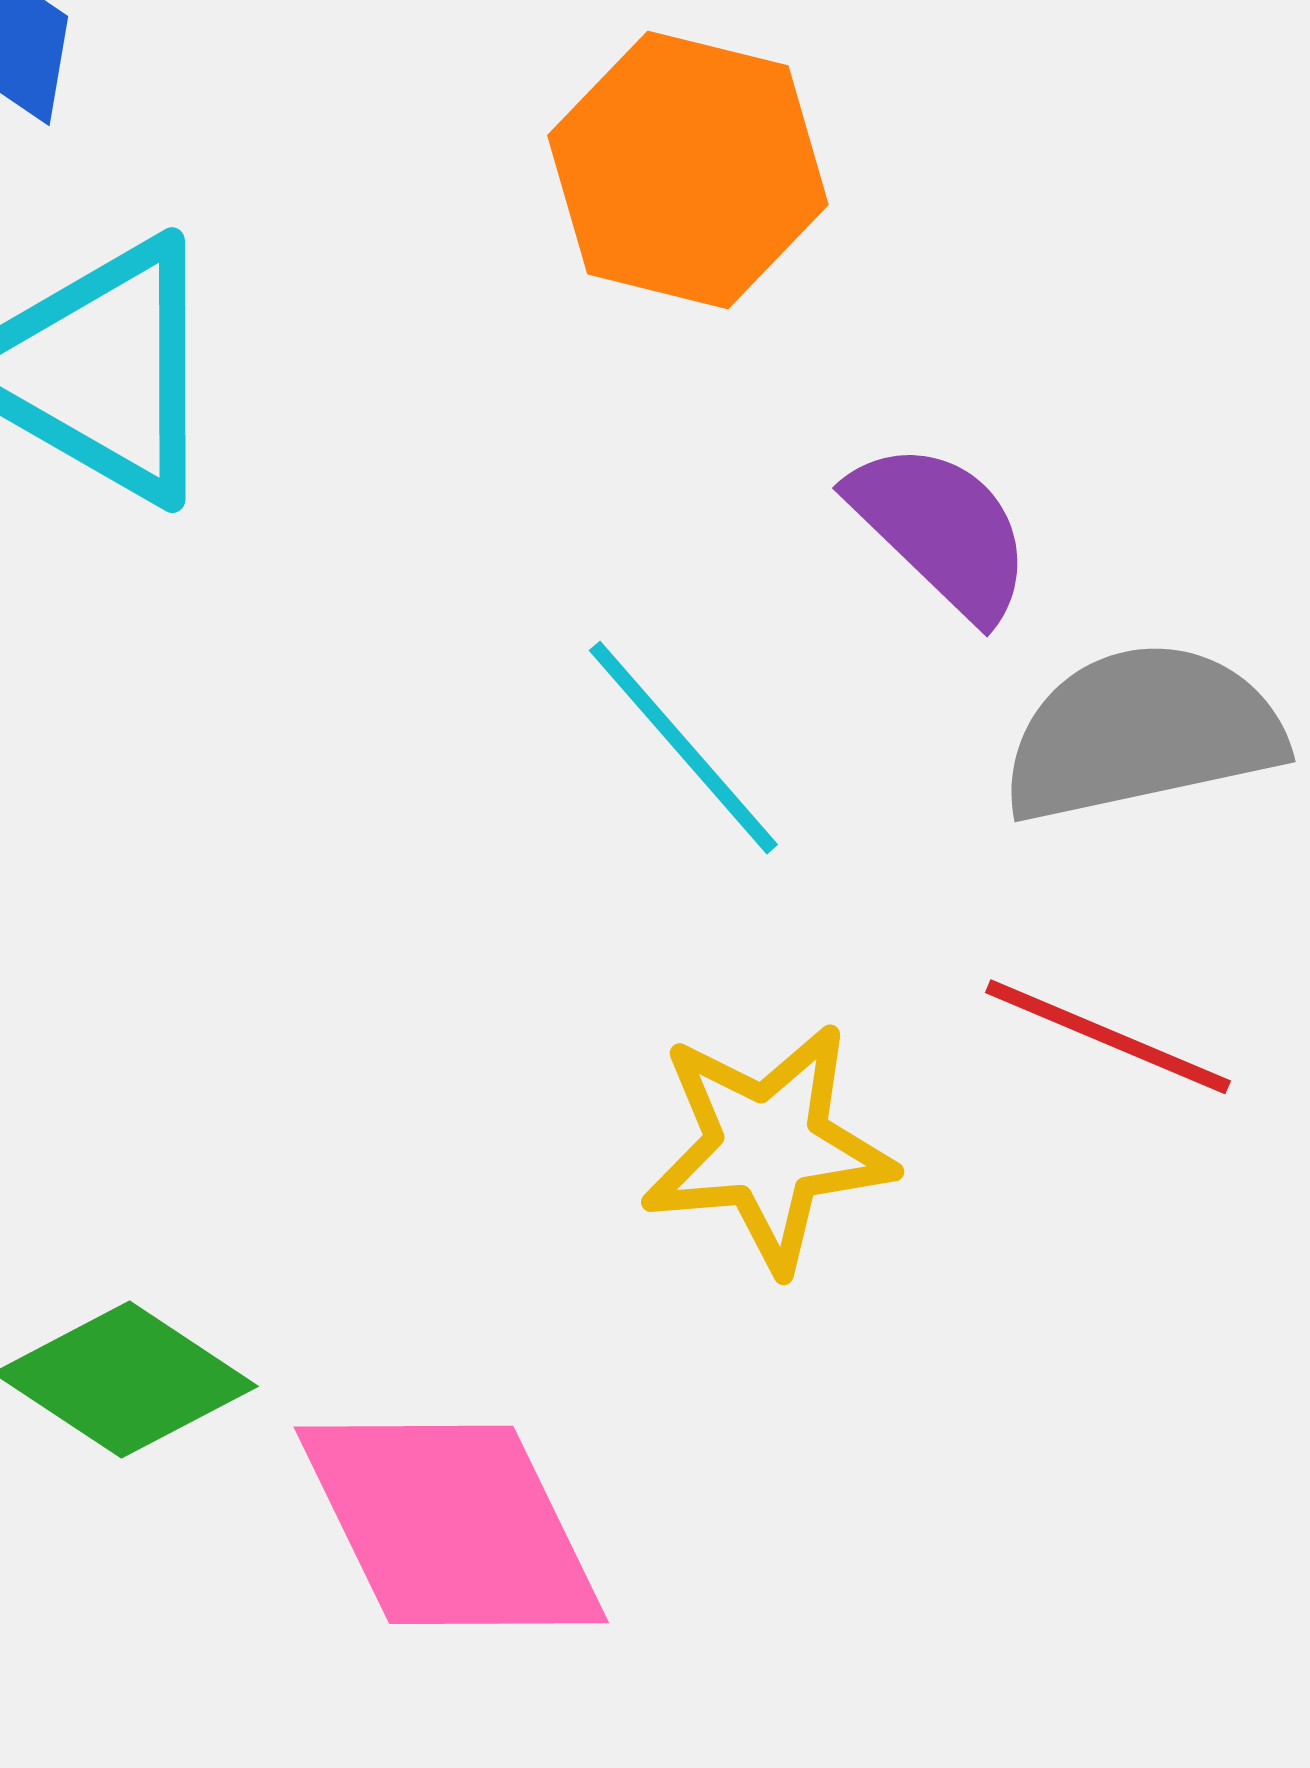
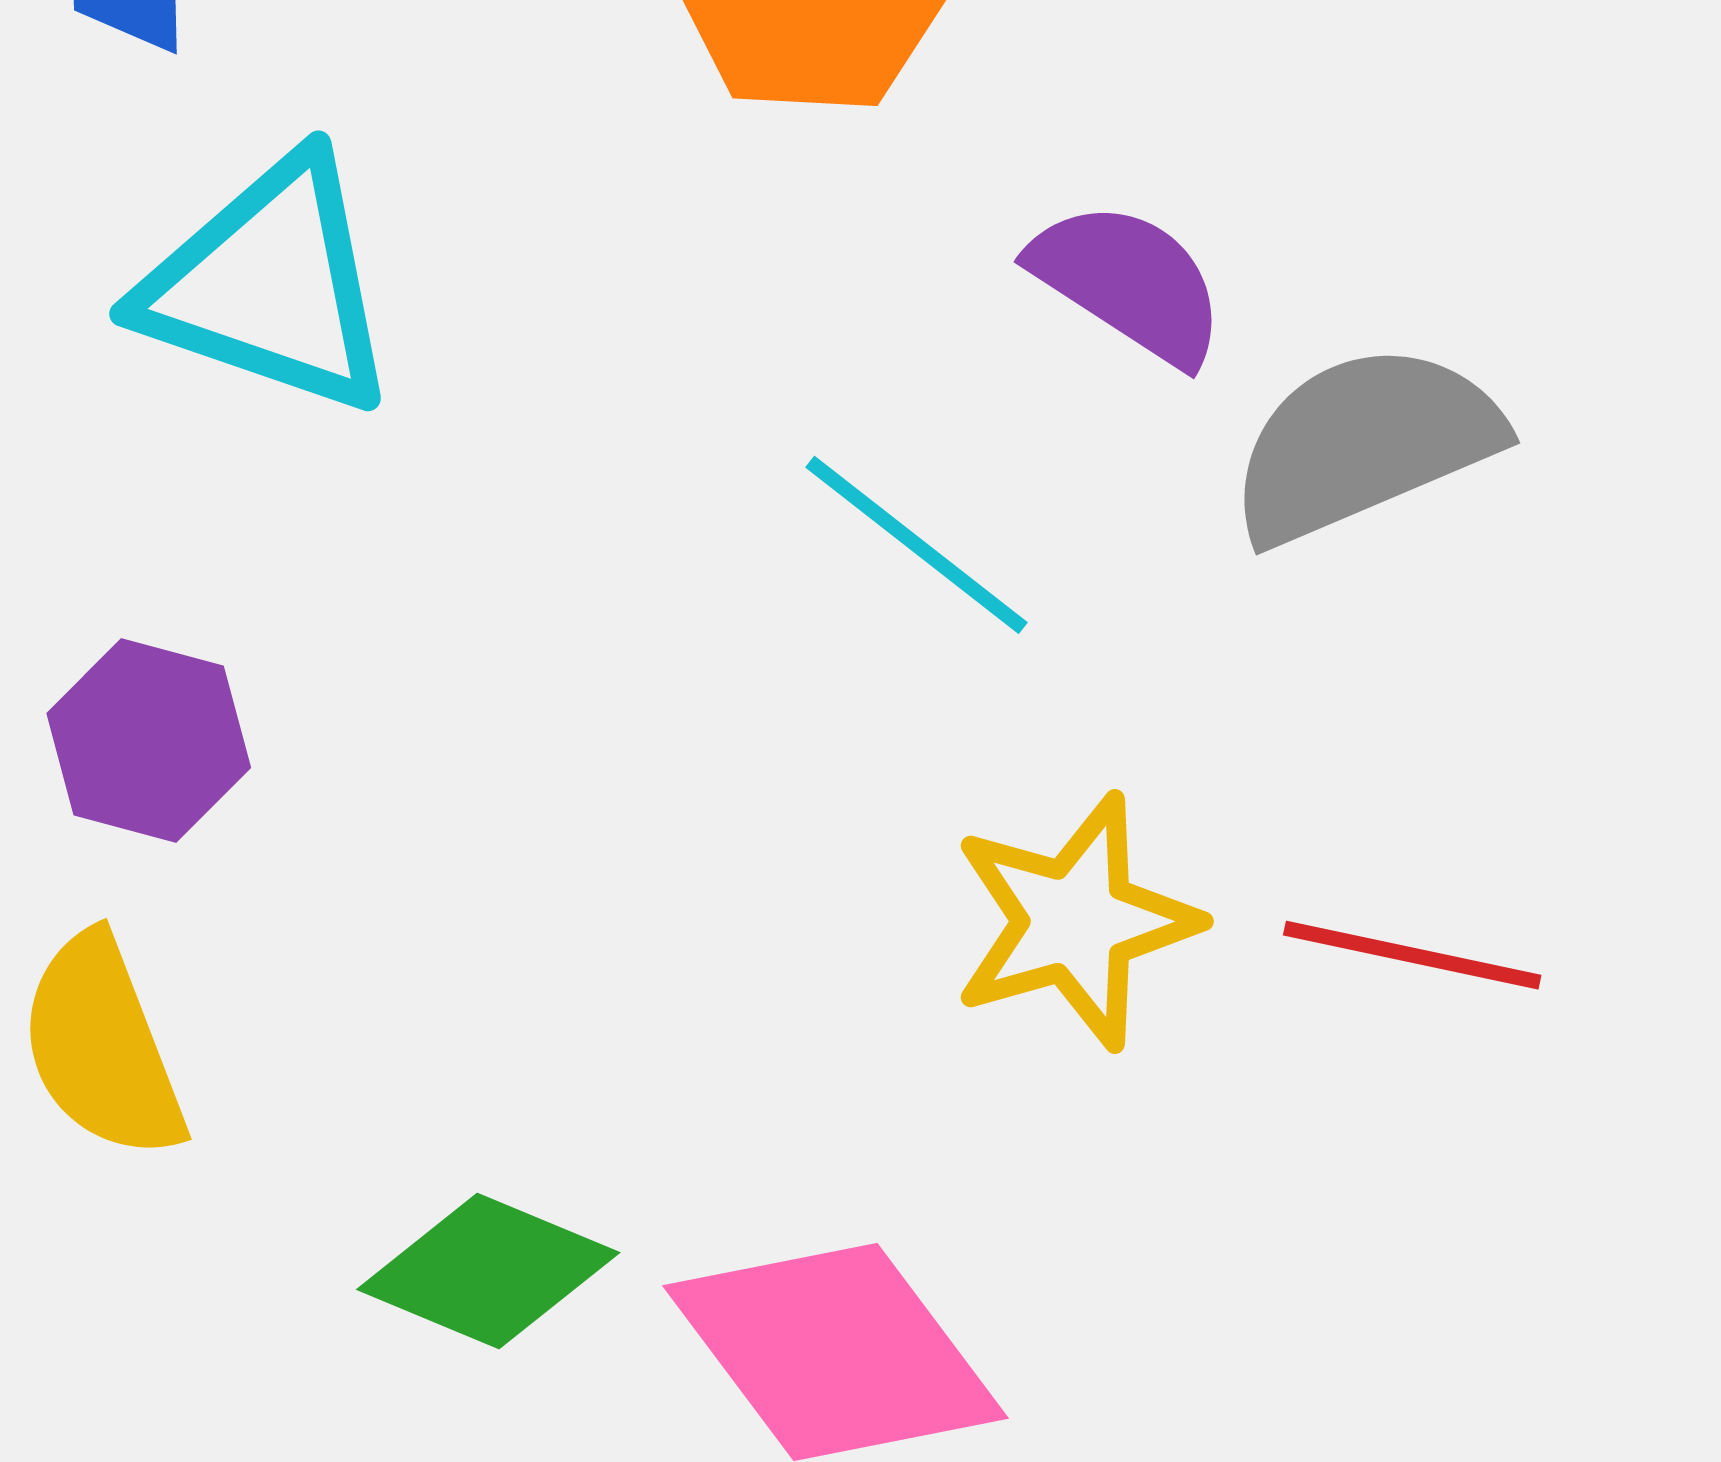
red line: (1108, 1037) -> (1412, 955), moved

